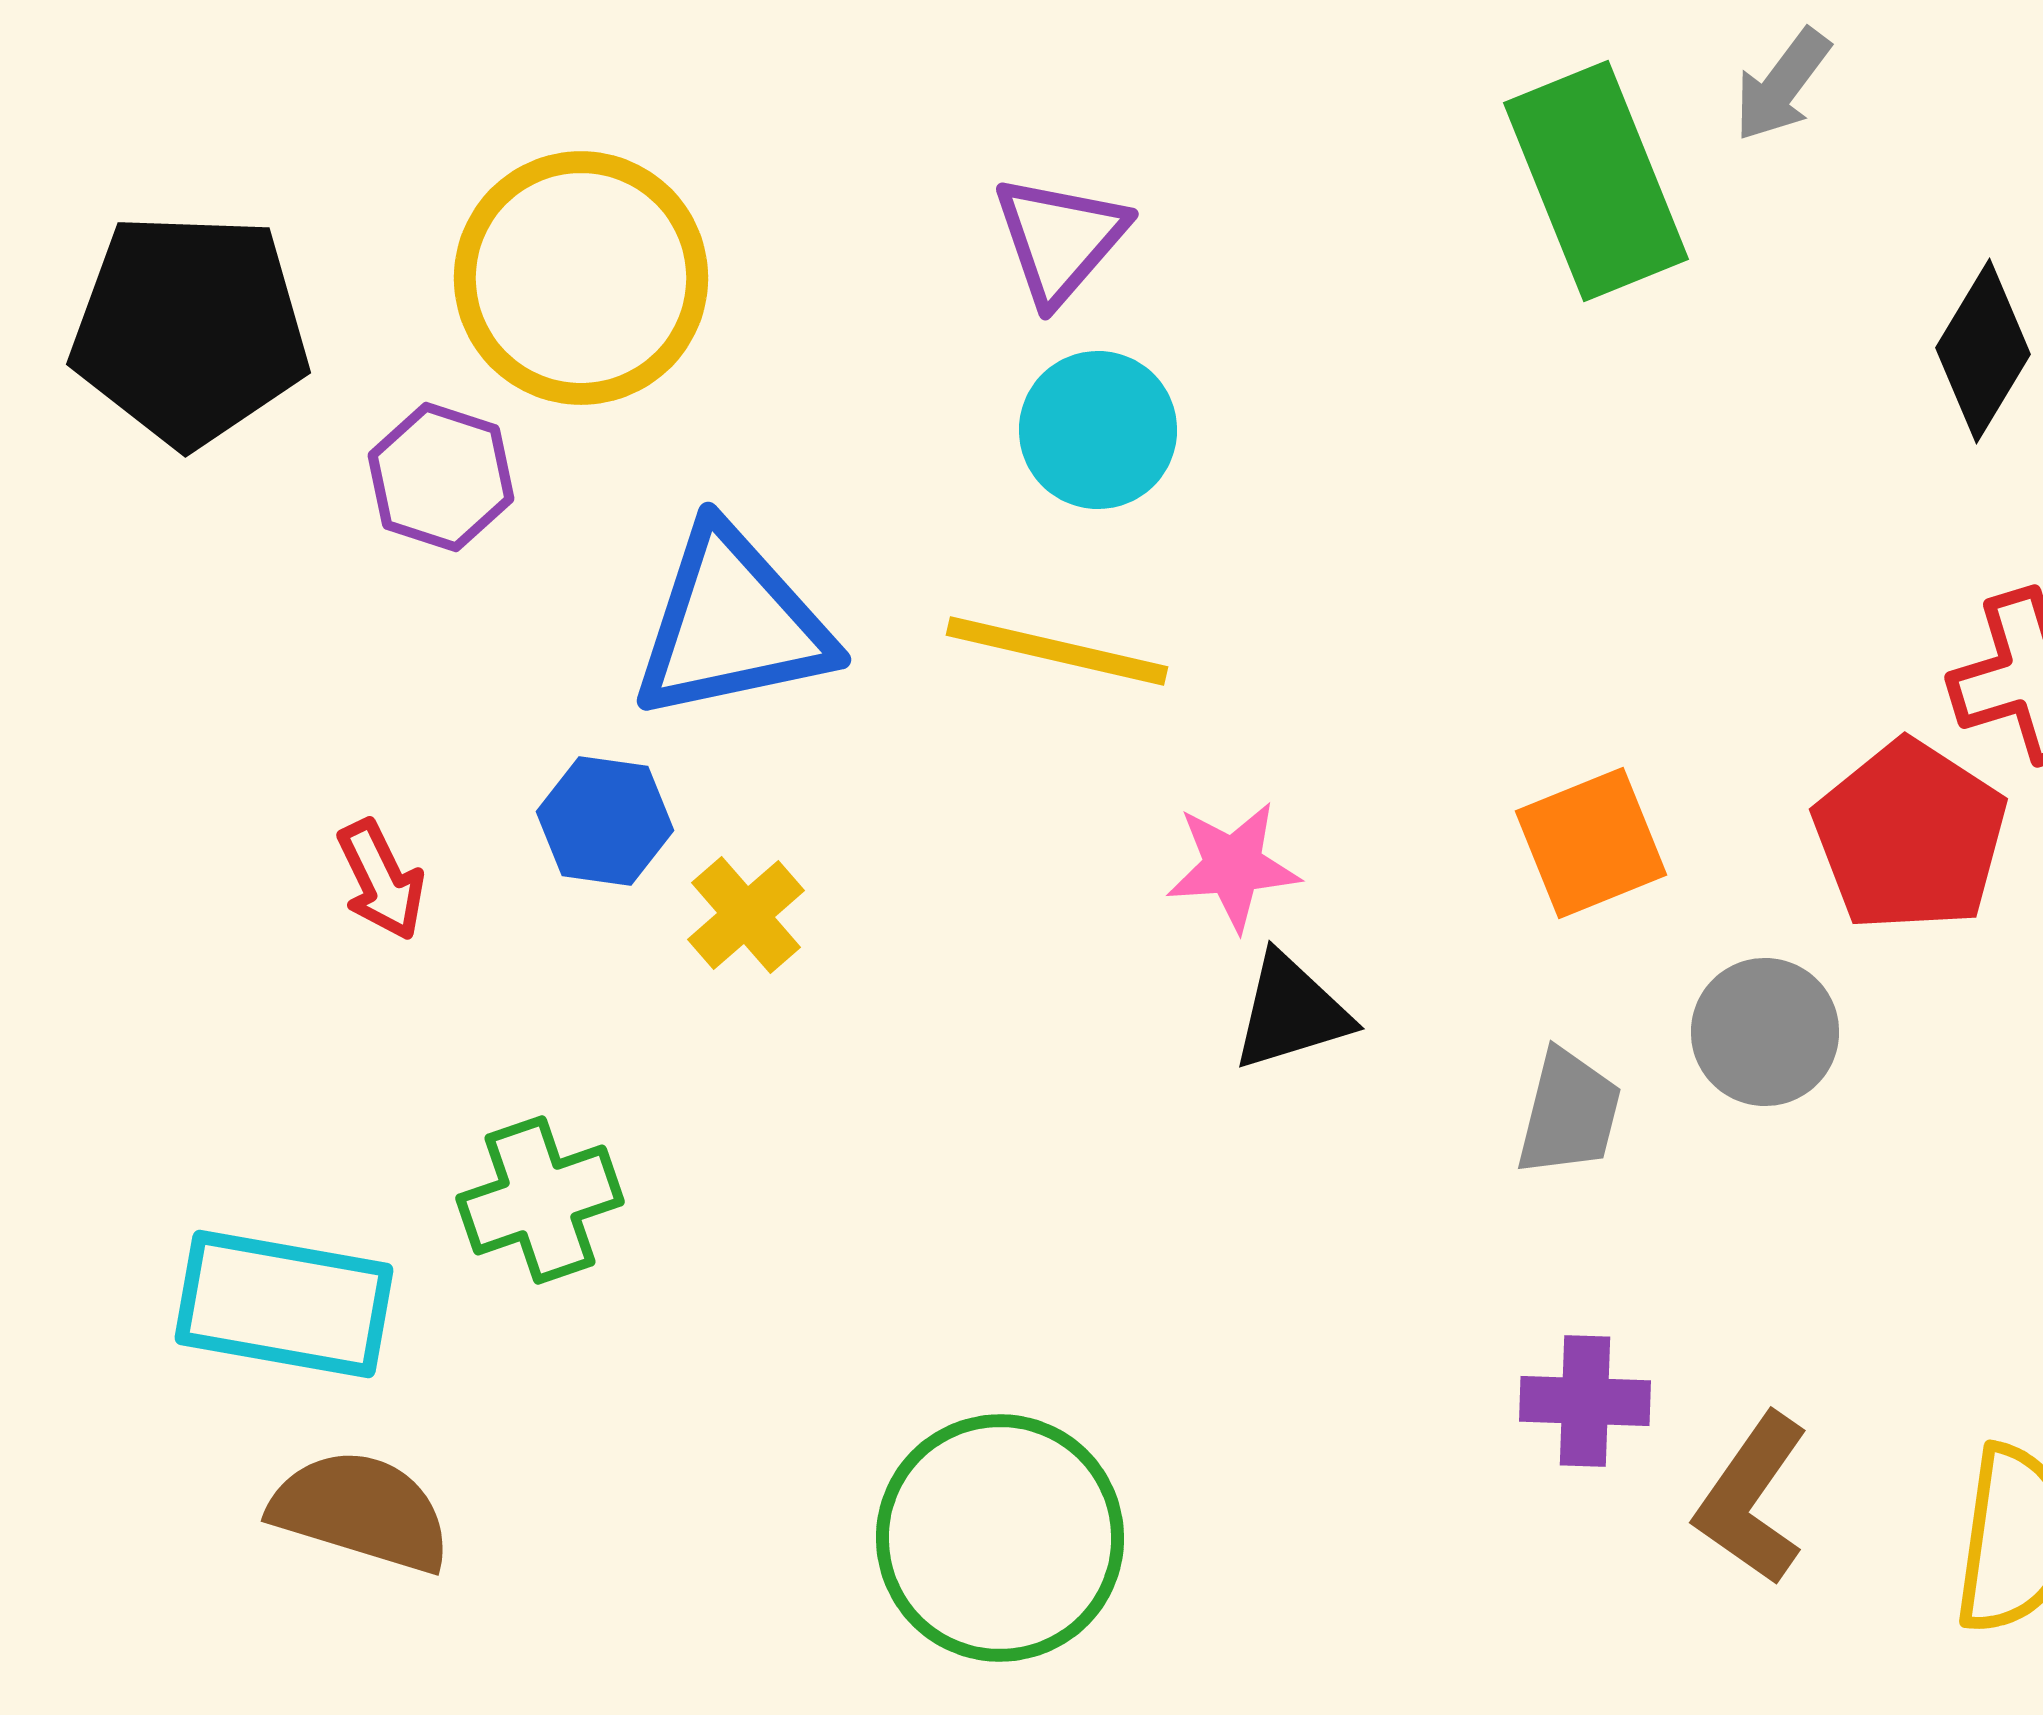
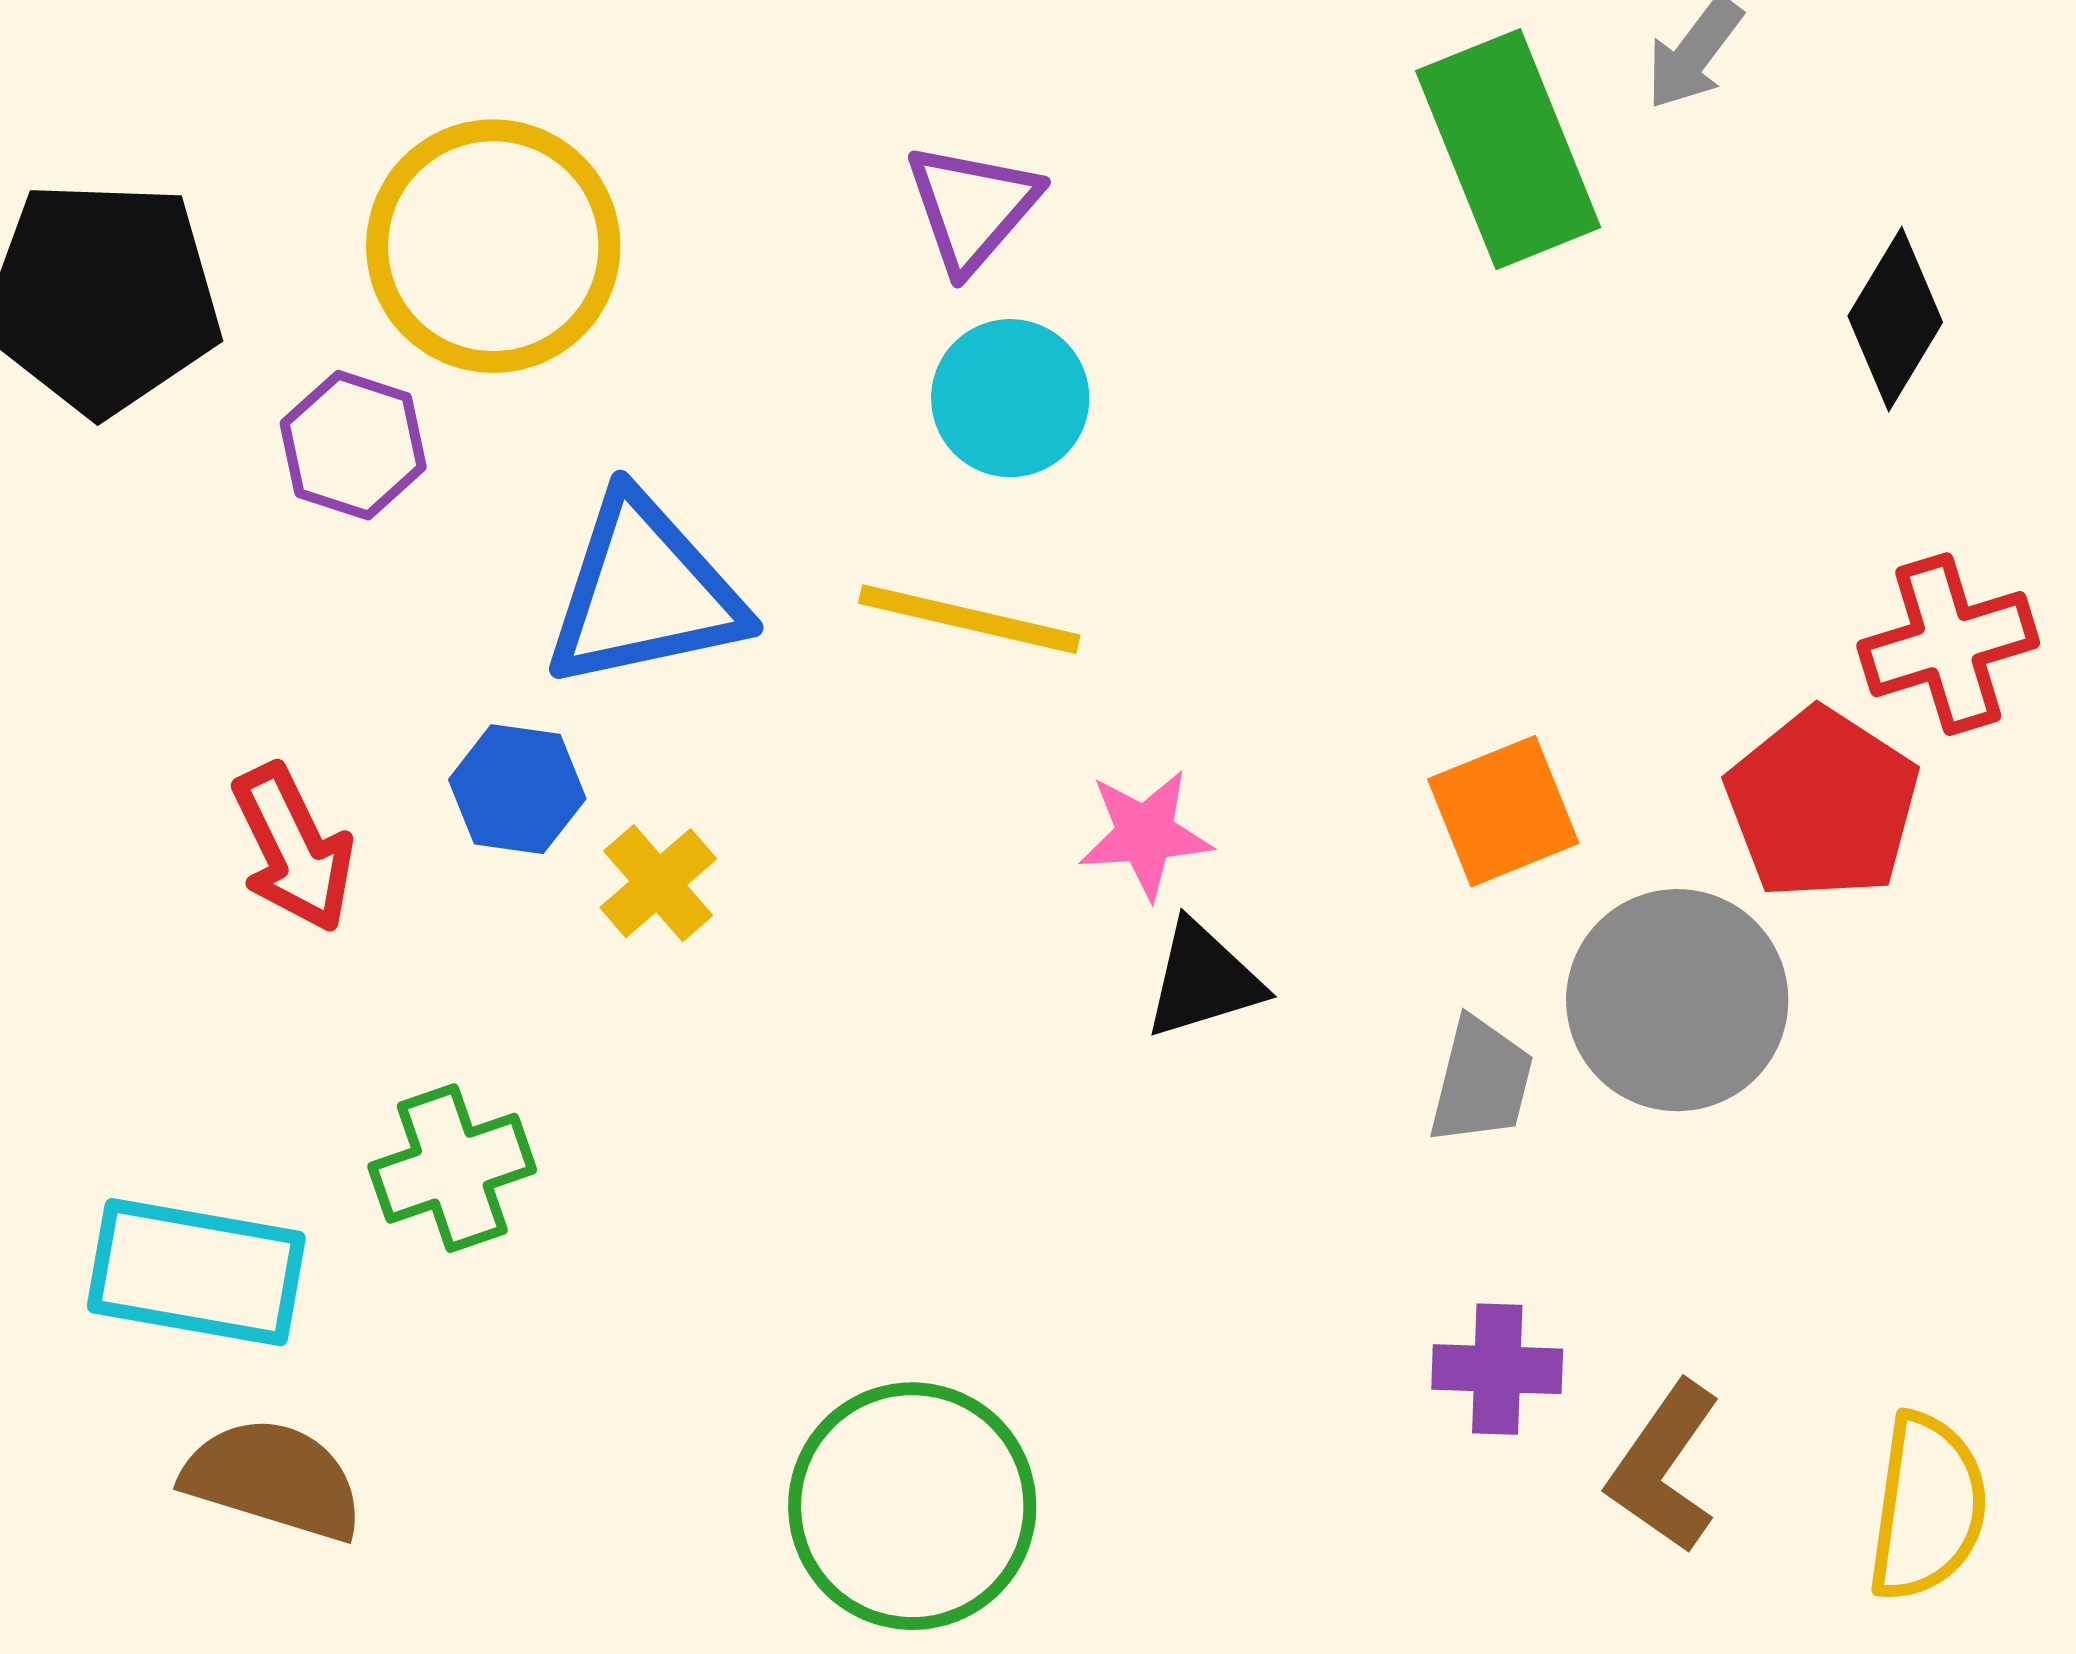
red arrow: (381, 880) -> (293, 848), size x1.4
gray circle: (1765, 1032) -> (1677, 1000), size x1.5

